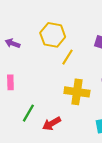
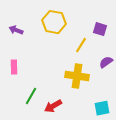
yellow line: (67, 57) -> (81, 45), moved

